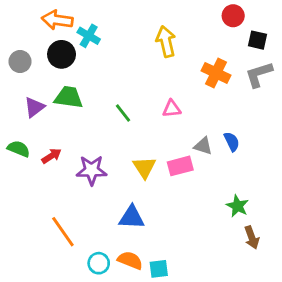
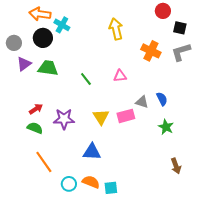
purple triangle: (34, 107) -> (24, 64), moved
green semicircle: (19, 149) -> (35, 128), moved
green star: (237, 206) -> (166, 127), moved

